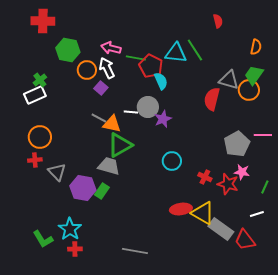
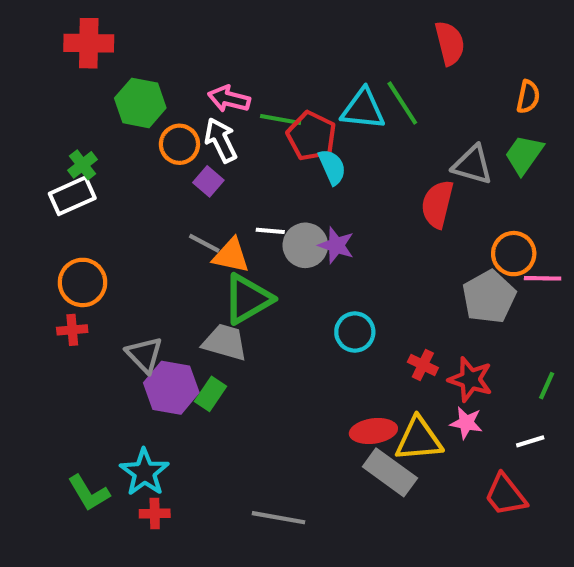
red semicircle: (218, 21) -> (450, 43), size x1.5
orange circle: (249, 90) -> (514, 254), moved
gray circle: (148, 107) -> (305, 245), moved
purple star: (163, 119) -> (336, 245), turned -30
gray triangle: (57, 172) -> (144, 355), moved
pink star: (242, 172) -> (466, 423), moved
yellow triangle: (203, 213) -> (419, 439), turned -35
gray rectangle: (221, 229) -> (390, 472), moved

